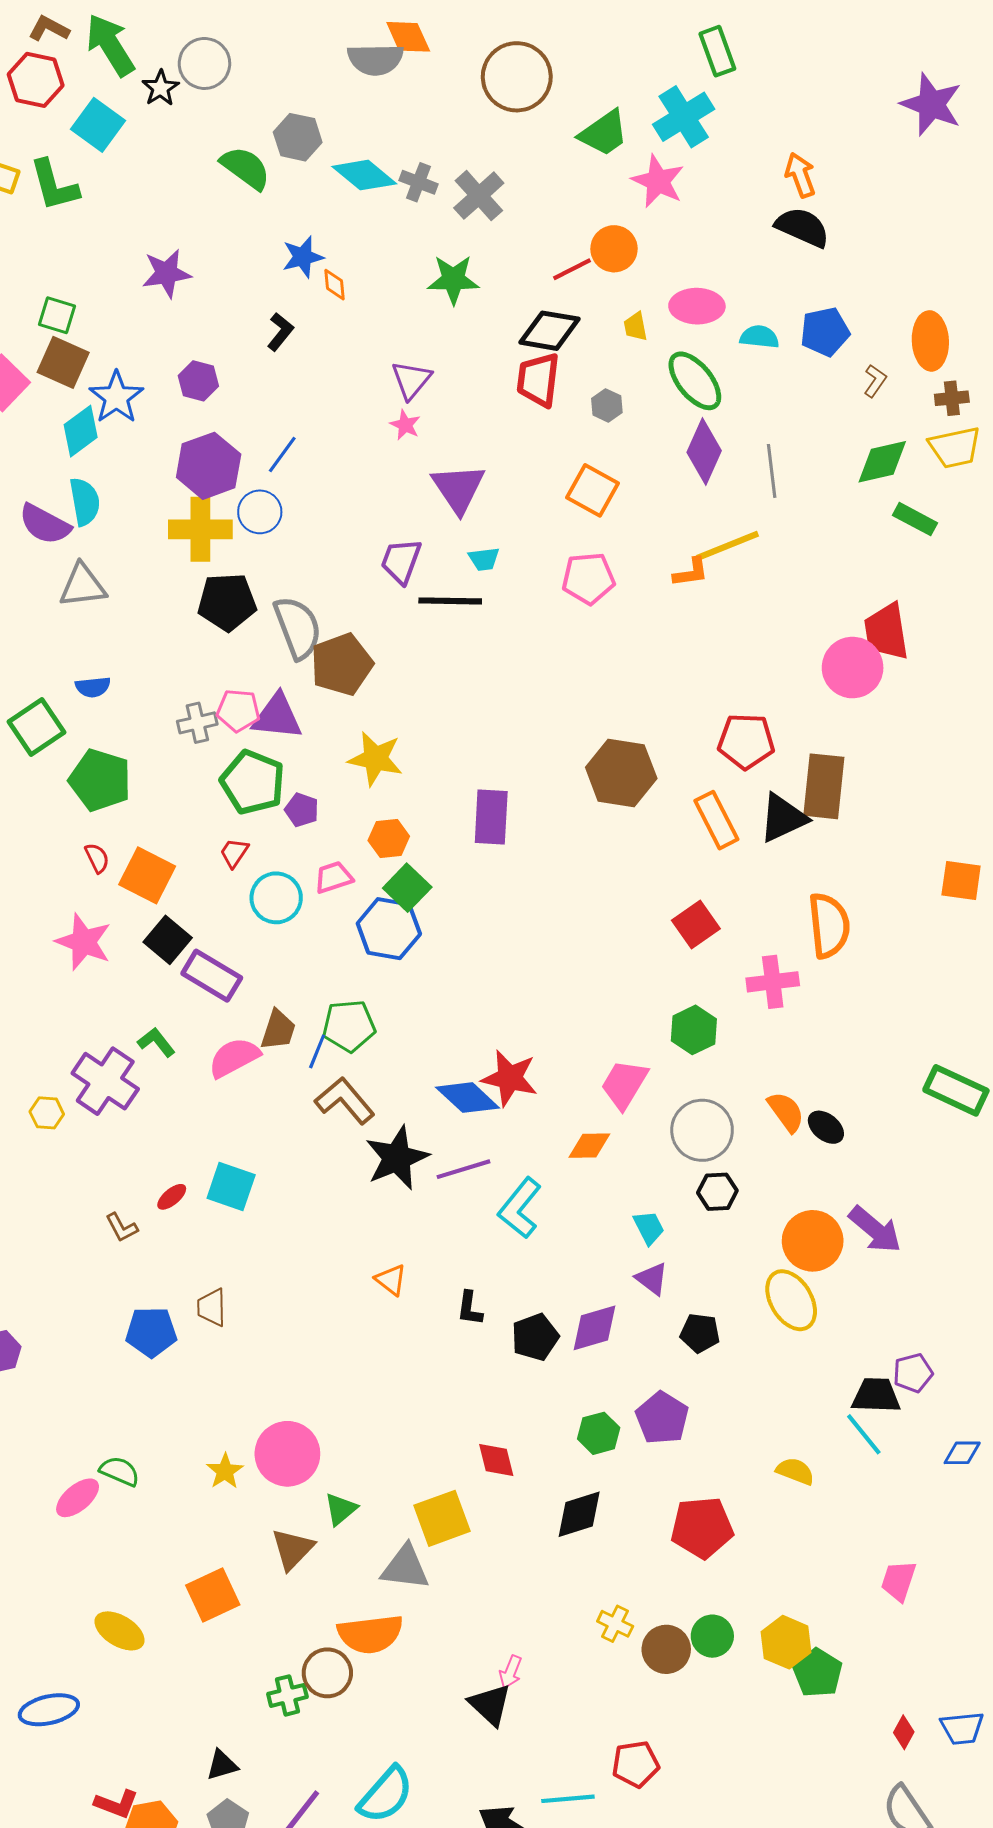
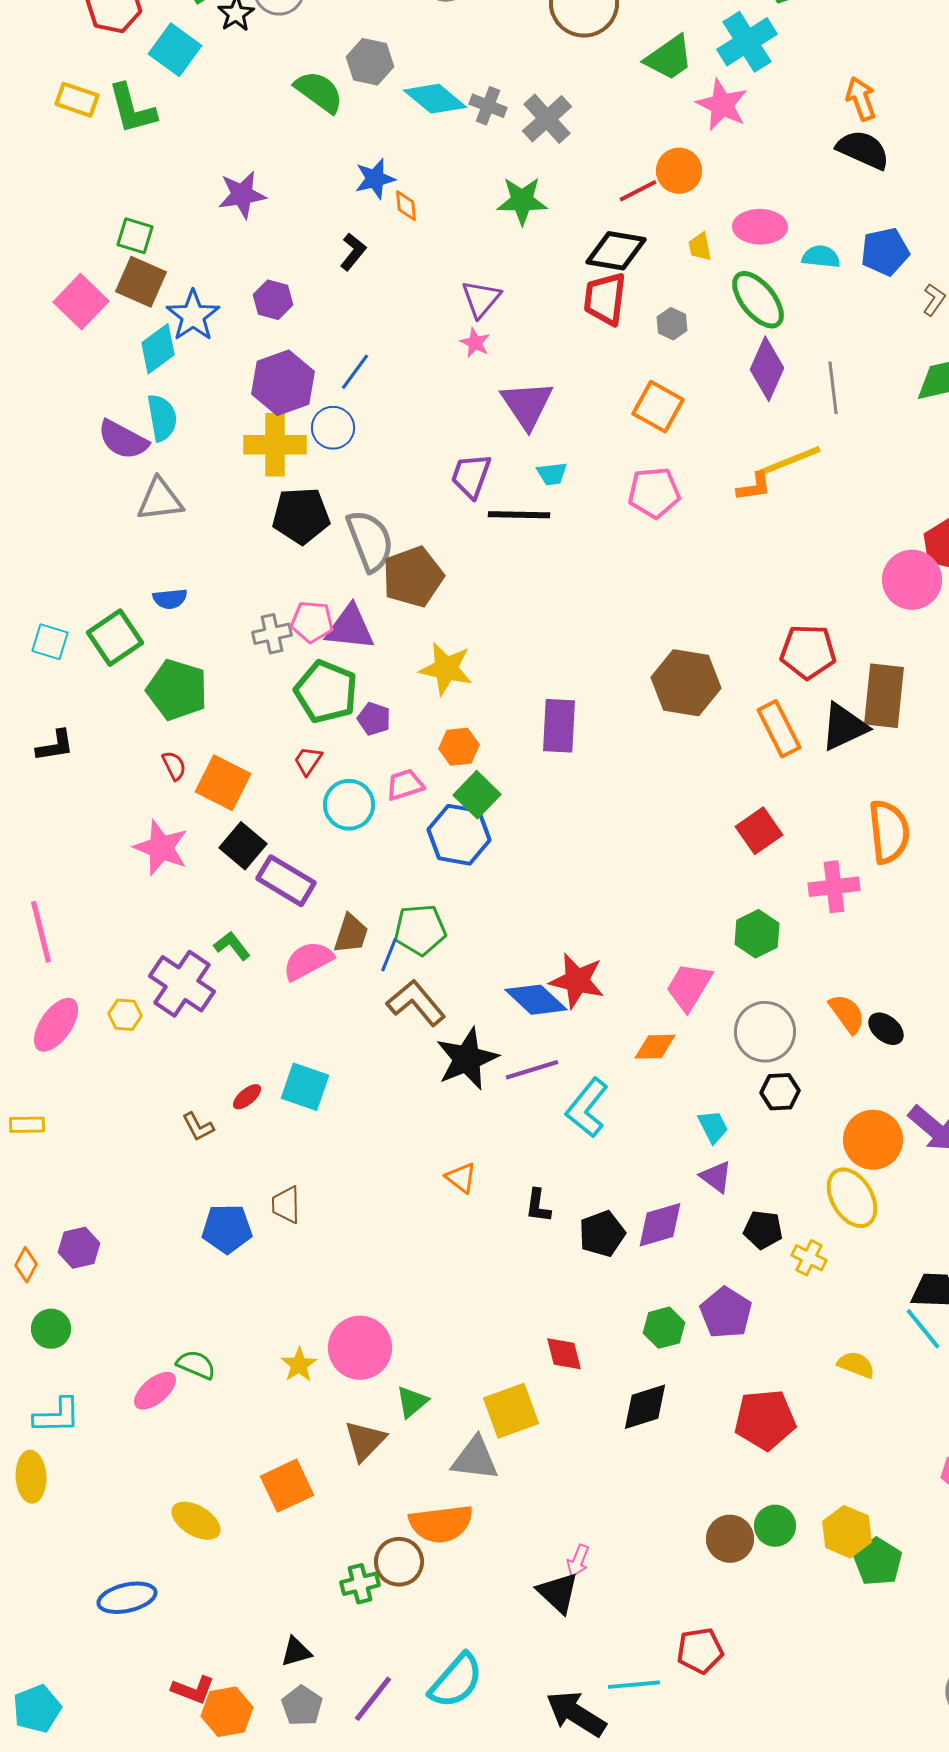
yellow cross: (615, 1624) -> (809, 1258), moved

